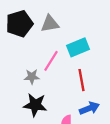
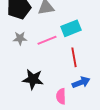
pink line: (51, 61) -> (47, 40), turned 36
gray star: (32, 77) -> (20, 38), moved

